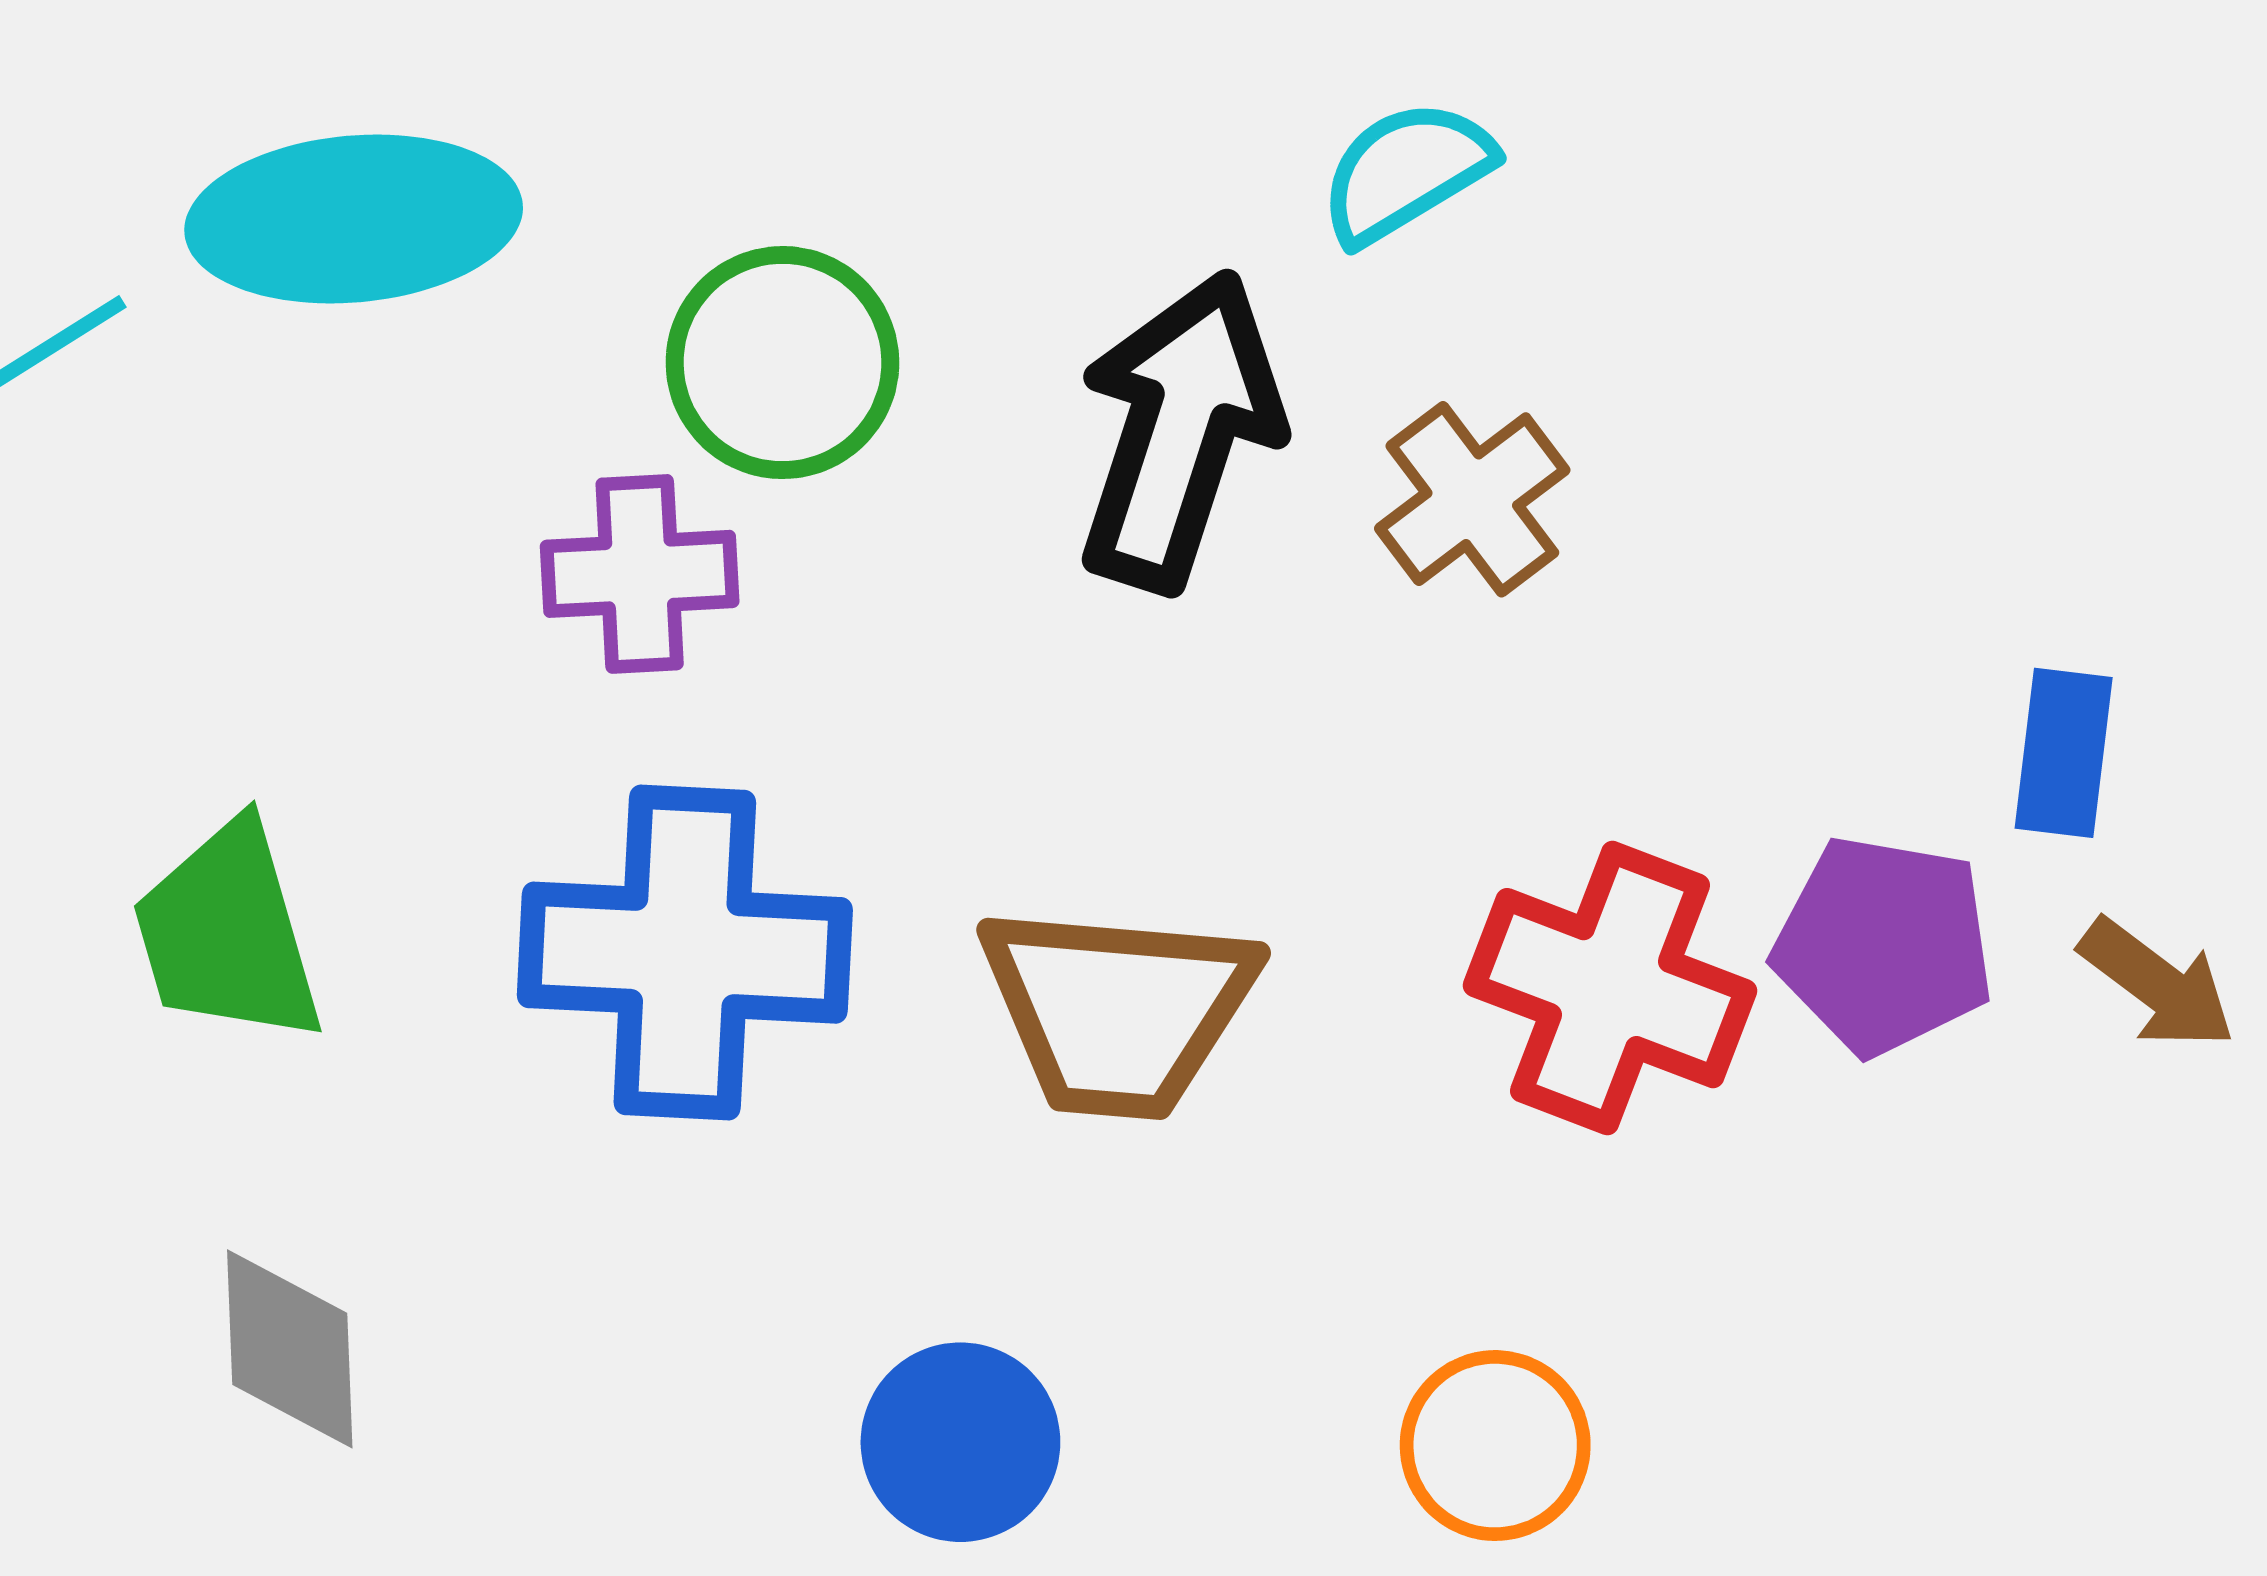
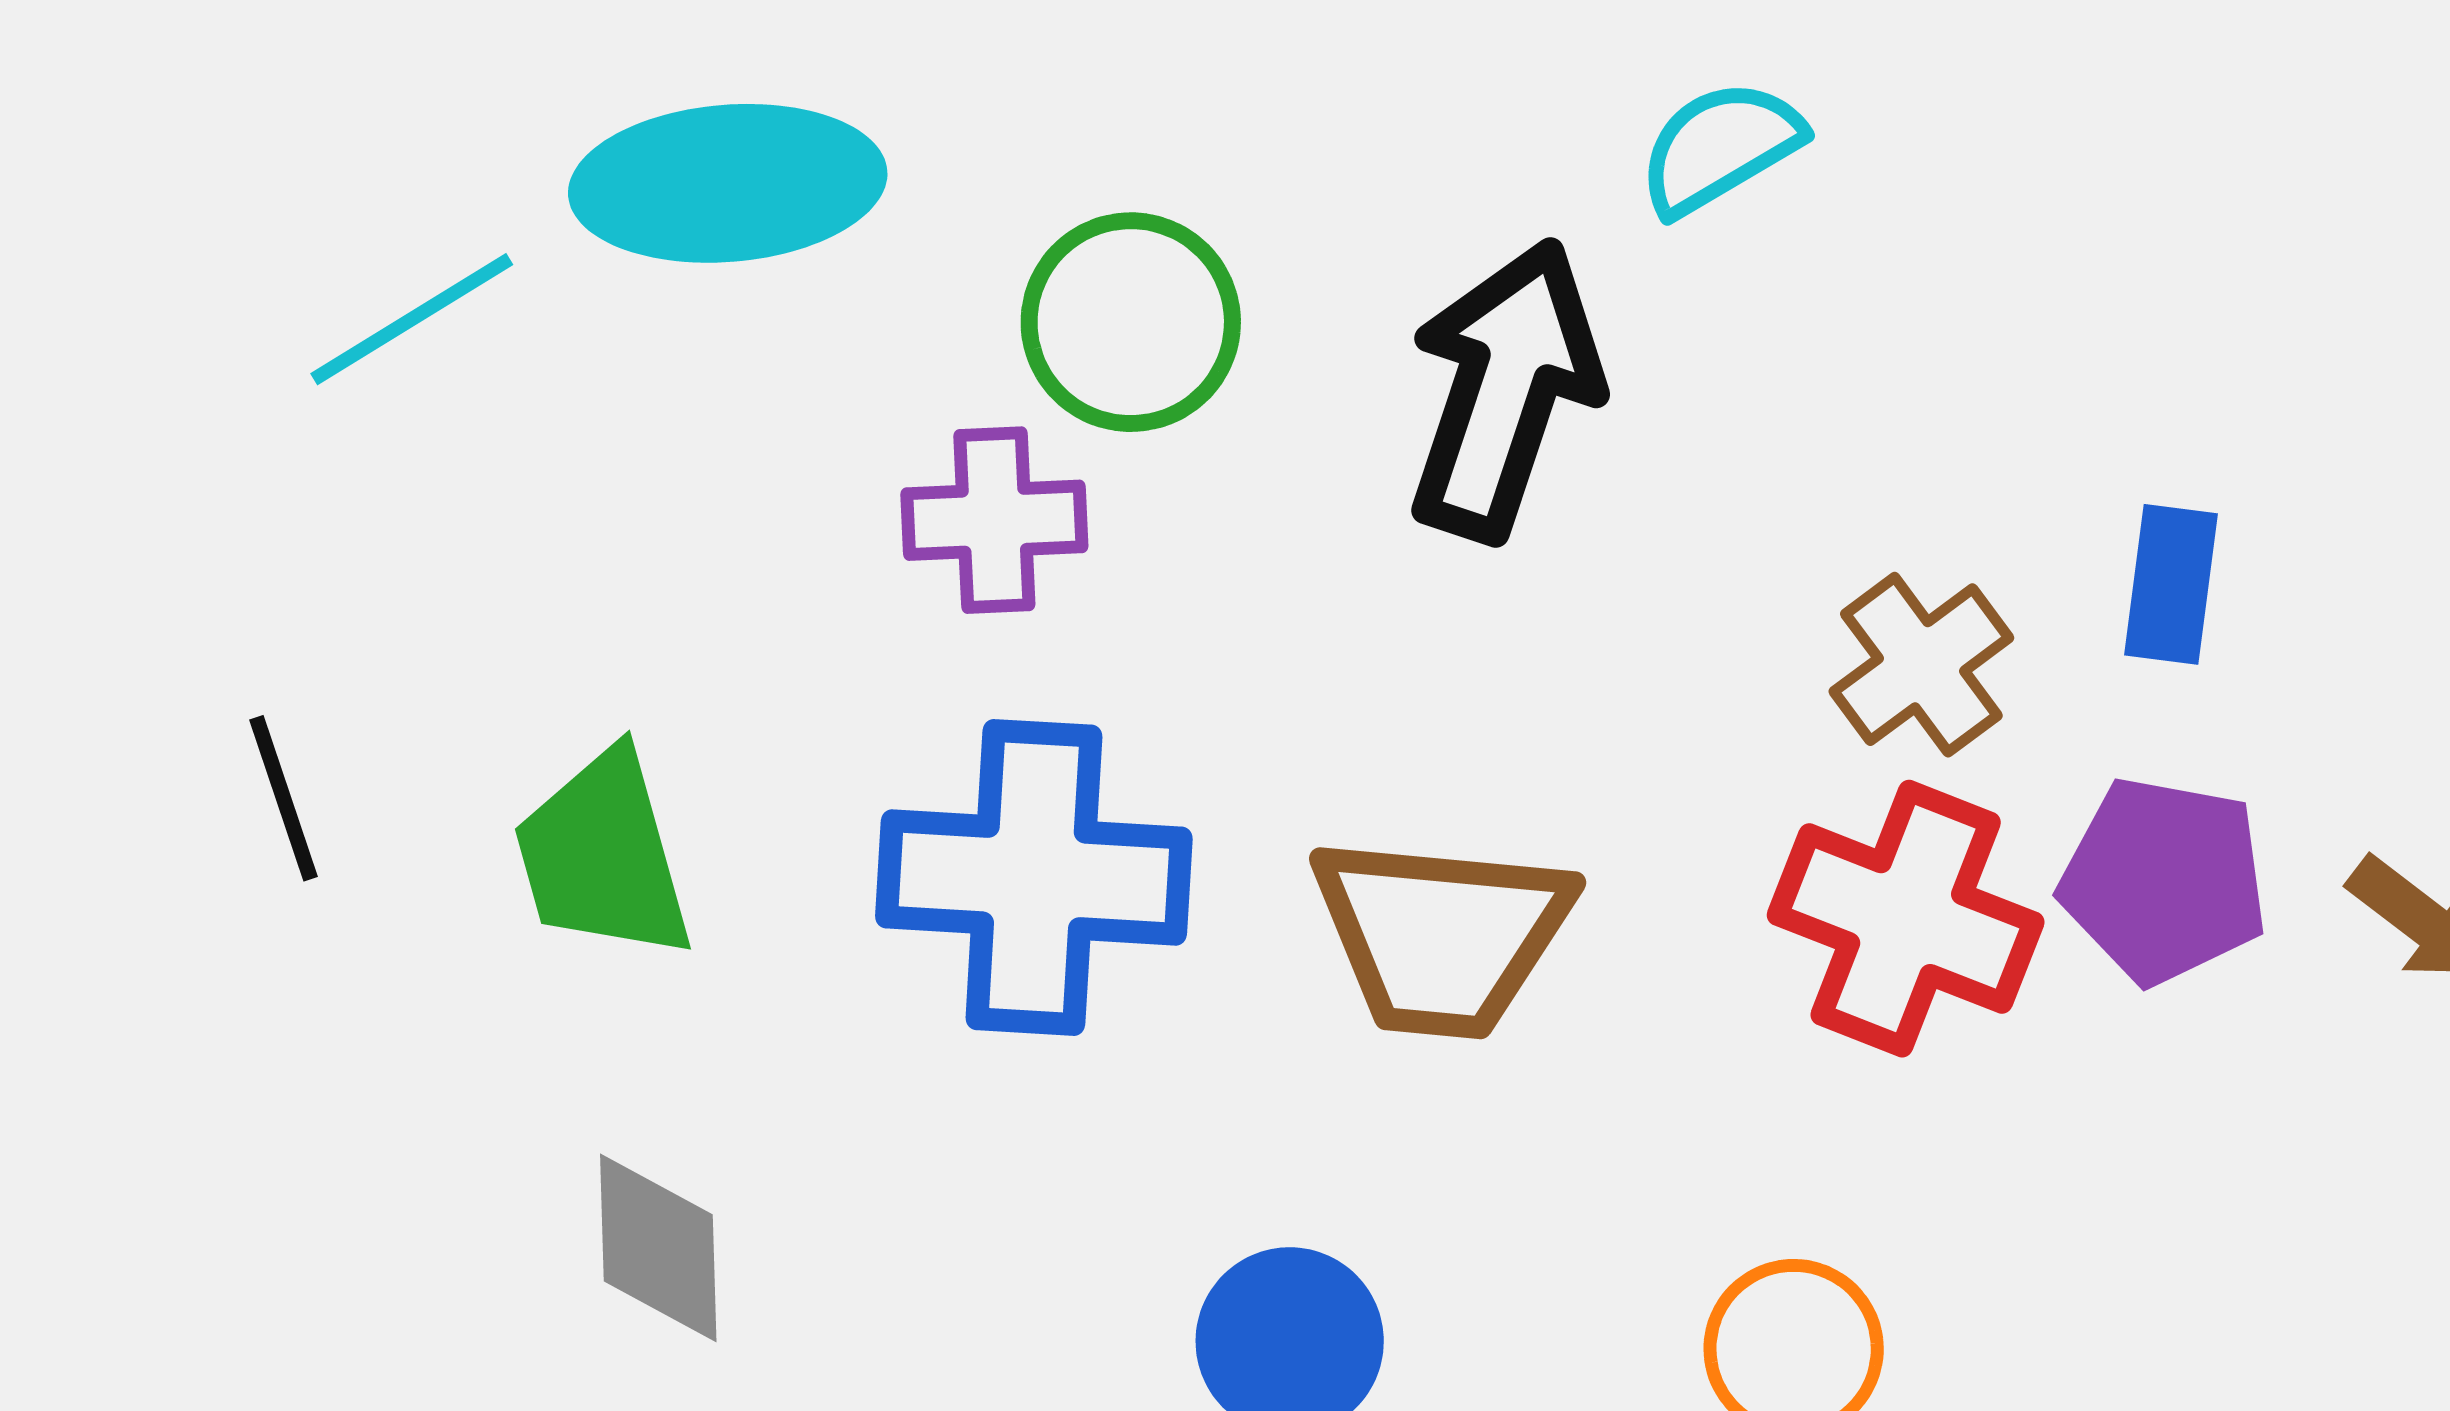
brown cross: (1472, 499) -> (1921, 665), moved
blue rectangle: (2064, 753) -> (2171, 584), moved

